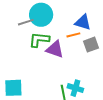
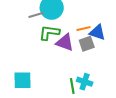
blue triangle: (83, 22) -> (97, 32), moved
gray square: (91, 45) -> (87, 44), moved

